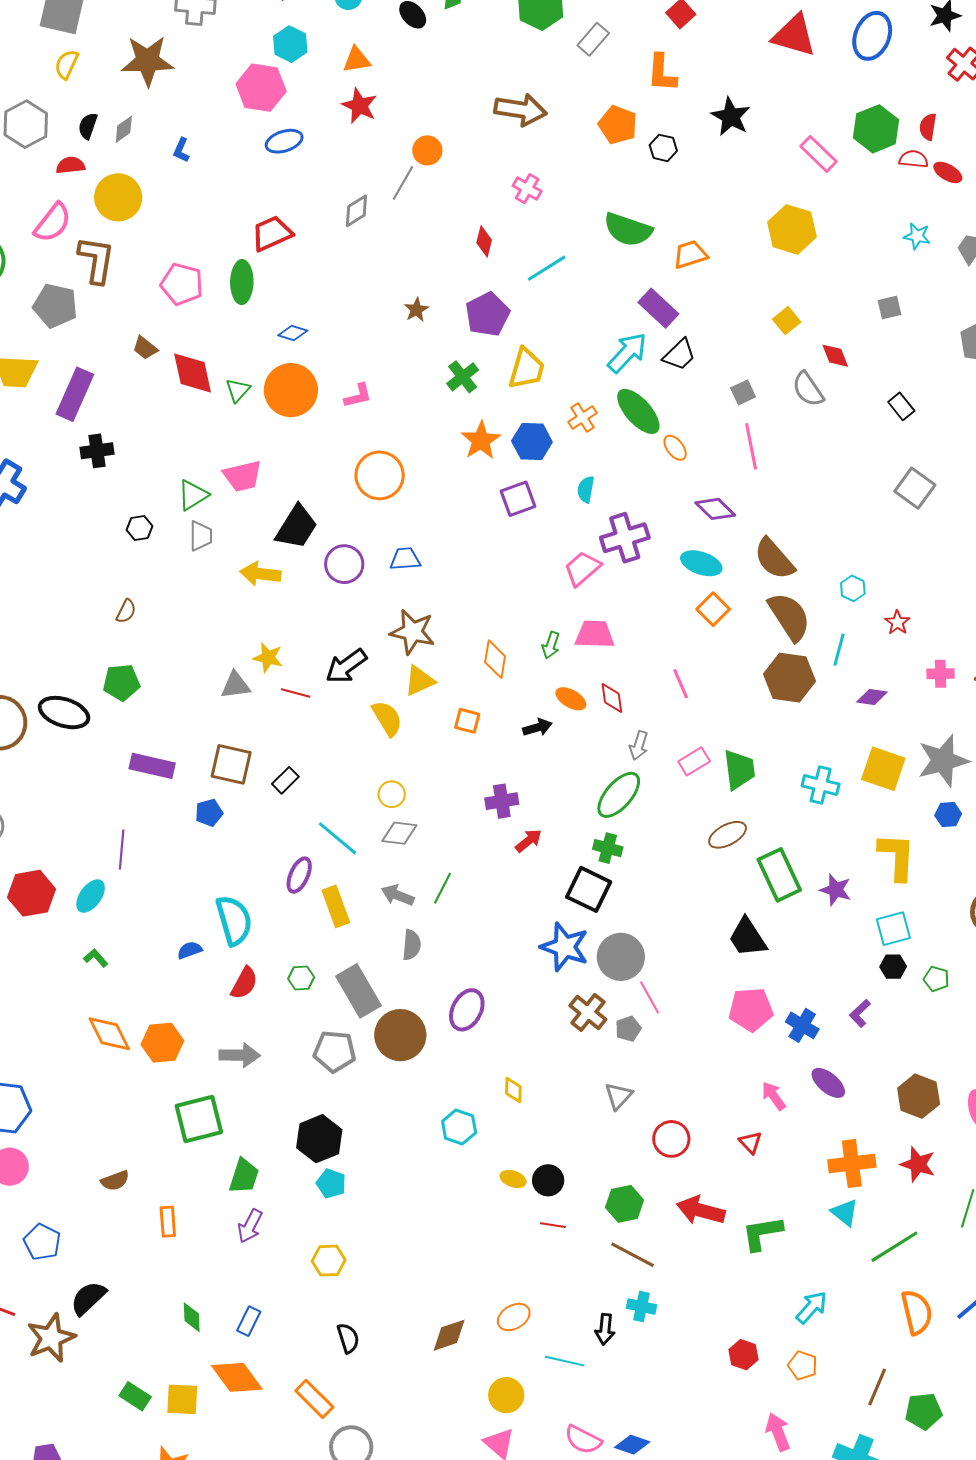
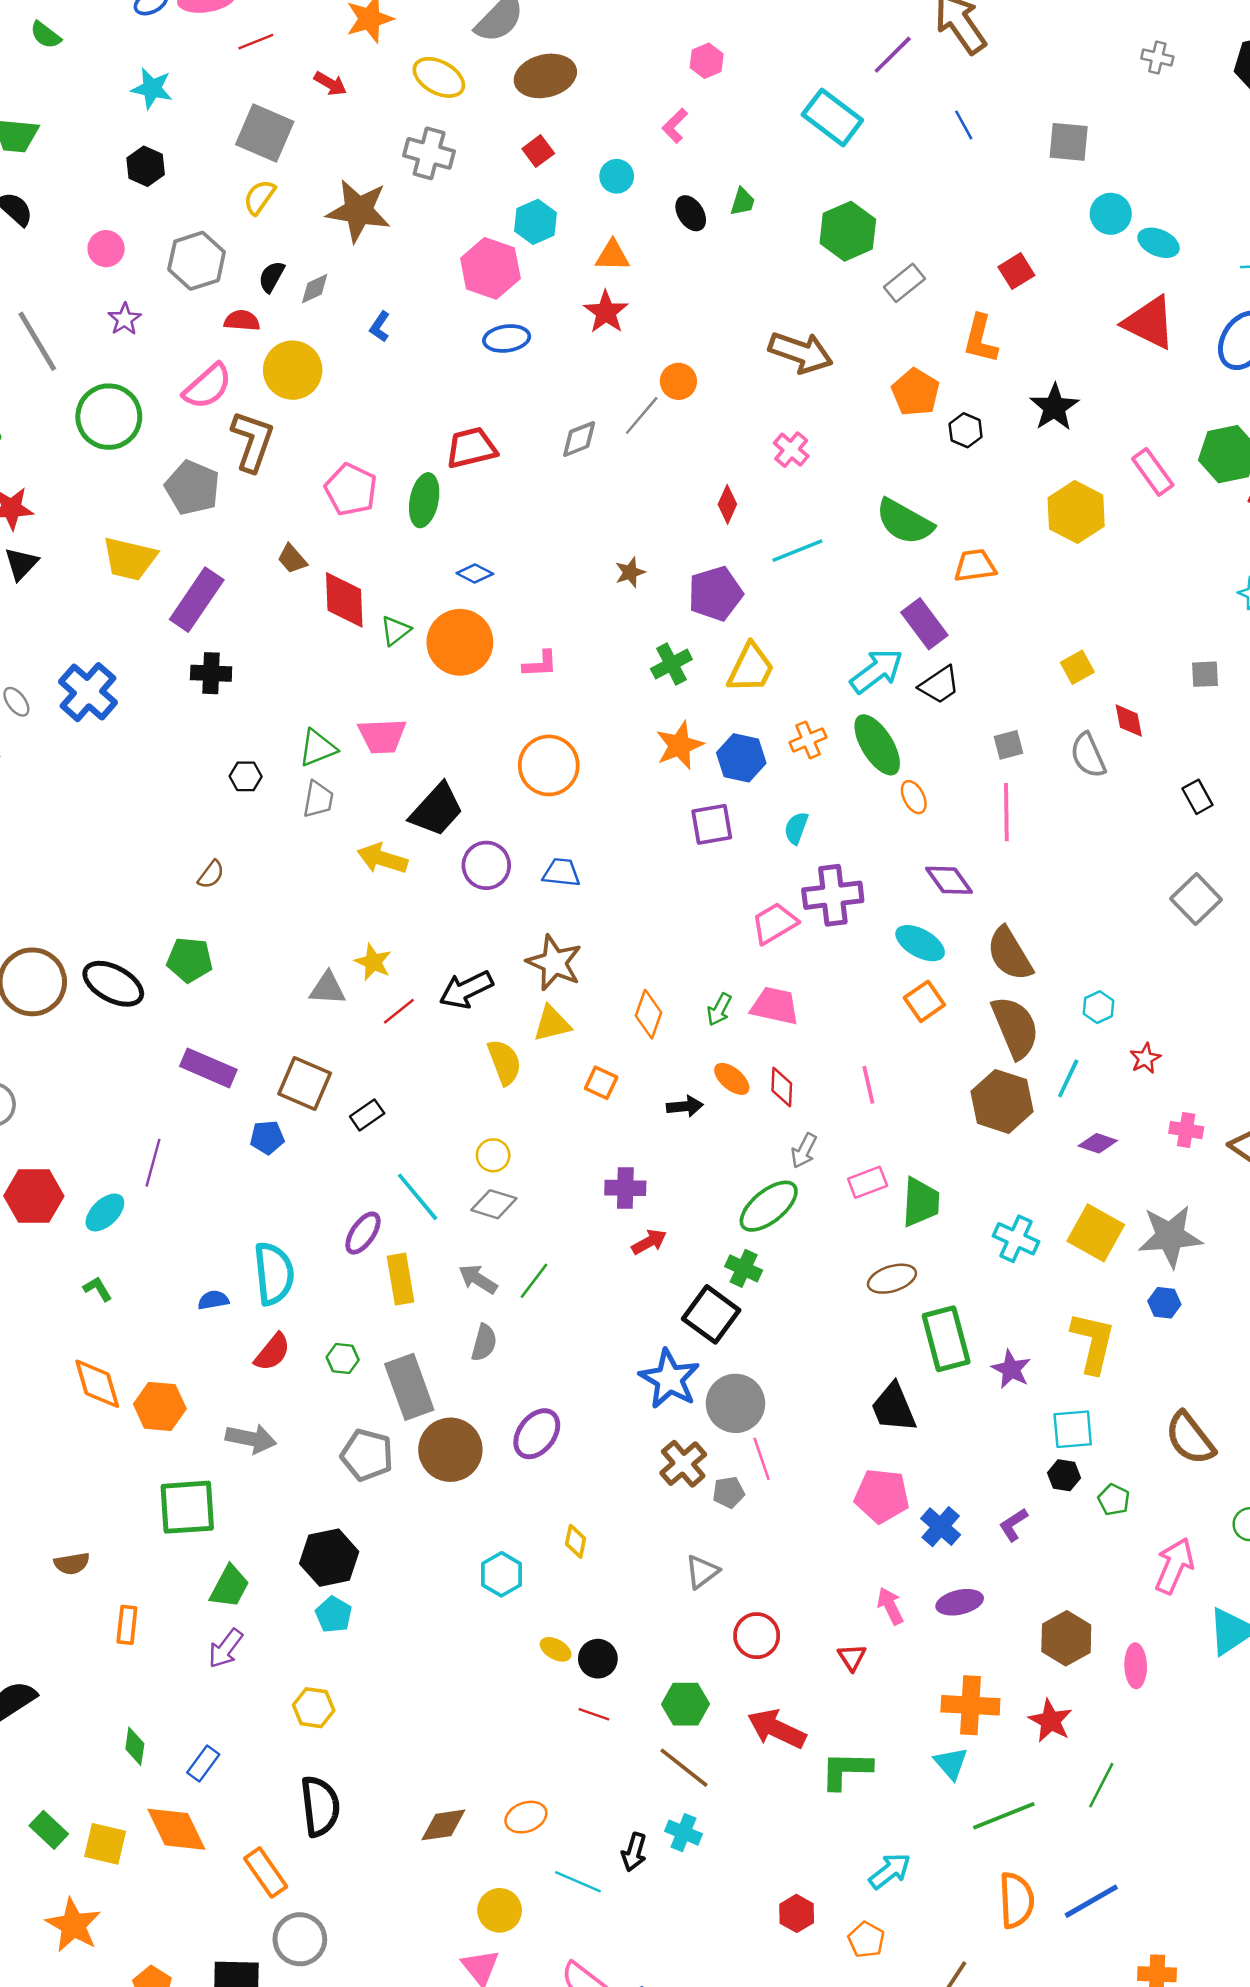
yellow hexagon: (792, 229) -> (1076, 512), moved
red line: (296, 693) -> (399, 1011), turned -64
purple ellipse: (828, 1083) -> (960, 1602), turned -63
black semicircle: (348, 1338) -> (320, 1806), size x1.6

